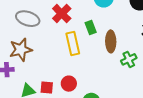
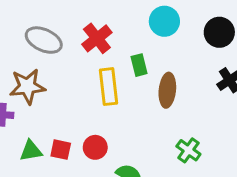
green cross: (129, 59) -> (188, 150), moved, turned -35

